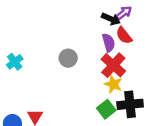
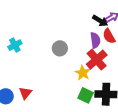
yellow star: (113, 84) -> (83, 73), moved
green square: (106, 109) -> (86, 95), turned -35

